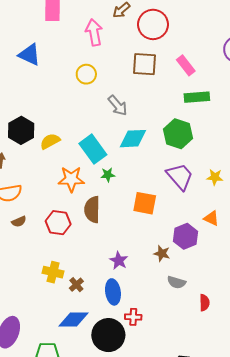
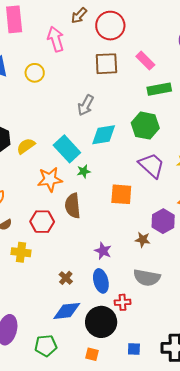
yellow circle: (86, 74) -> (35, 73), moved
gray arrow: (118, 105) -> (86, 105), turned 75
yellow cross: (53, 272) -> (21, 252), moved
gray semicircle: (176, 282) -> (147, 278), moved, size x1.5

